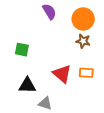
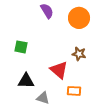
brown star: (83, 41) -> (79, 54), moved
orange rectangle: (86, 73) -> (74, 91), moved

